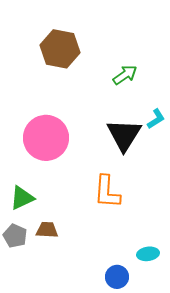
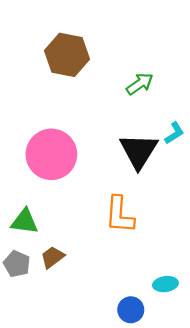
green triangle: (22, 198) -> (25, 221), turned 32
brown trapezoid: (47, 230) -> (53, 257), turned -40

